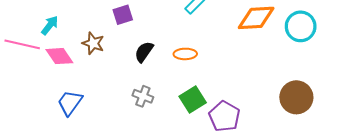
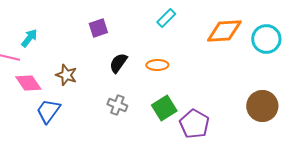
brown star: (93, 43) -> (66, 75), moved
pink diamond: (59, 56) -> (28, 83), moved

